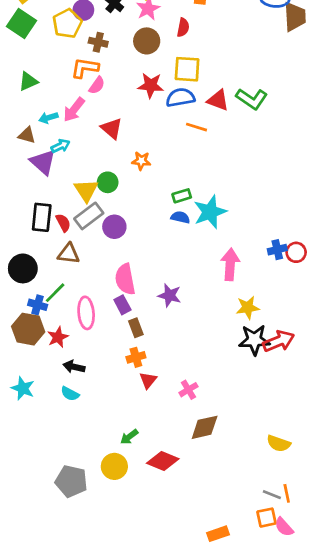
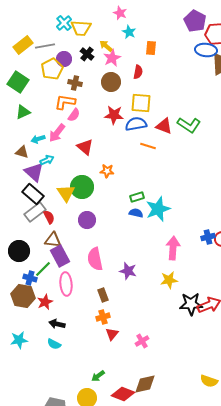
green square: (21, 23) -> (18, 82), moved
green circle: (108, 182) -> (82, 187), size x1.5
gray rectangle: (89, 216) -> (35, 212), moved
black rectangle: (42, 217) -> (33, 194), moved, turned -55
purple rectangle: (122, 305) -> (60, 256), moved, size x1.5
yellow star: (248, 308) -> (169, 280), moved
cyan star: (23, 388) -> (19, 340), turned -30
brown diamond: (205, 427) -> (145, 384), moved

